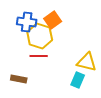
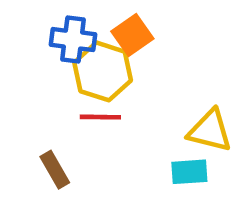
brown rectangle: (19, 79) -> (55, 170), turned 49
cyan rectangle: (78, 80) -> (189, 172), turned 63

